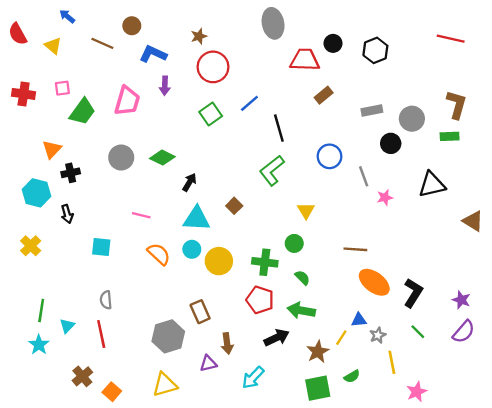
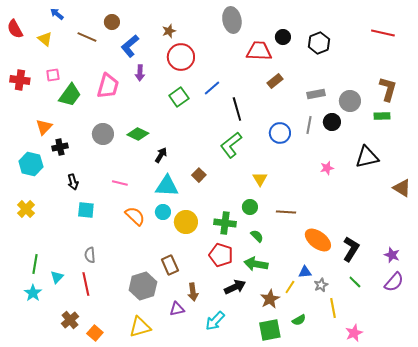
blue L-shape: (153, 54) -> (130, 46), turned -65
gray line: (364, 176) -> (309, 125), moved, turned 30
black arrow: (67, 214) -> (73, 182), moved
brown line: (355, 249) -> (286, 212), moved

